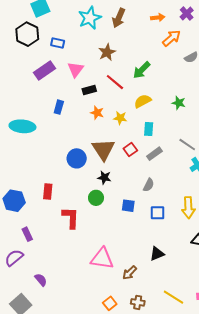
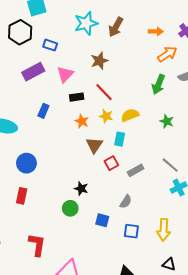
green arrow: (142, 70) -> (158, 84), moved, turned -30
yellow star: (120, 118) -> (106, 116), moved
cyan rectangle: (149, 129) -> (120, 139), moved
brown triangle: (103, 150) -> (94, 145), moved, size x0.7
blue circle: (77, 158) -> (26, 163), moved
red L-shape: (71, 218) -> (37, 245), moved

